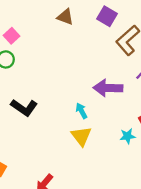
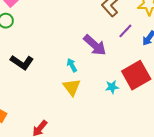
purple arrow: (108, 88) -> (95, 45), turned -140

